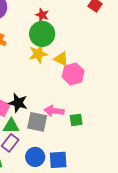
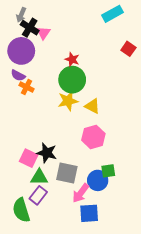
pink hexagon: (73, 74) -> (93, 137), moved
pink arrow: (54, 111) -> (81, 193), moved, turned -60
blue circle: (35, 157) -> (98, 180), moved

